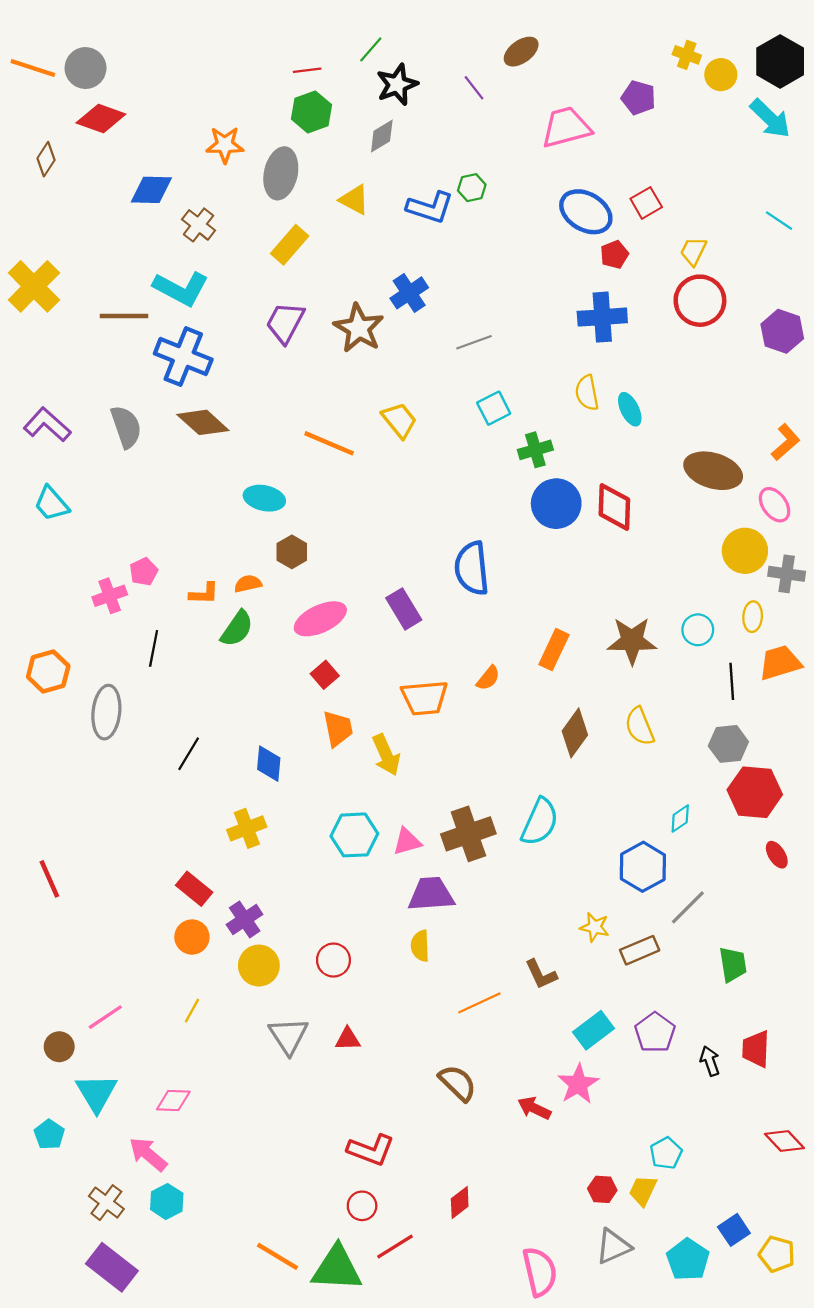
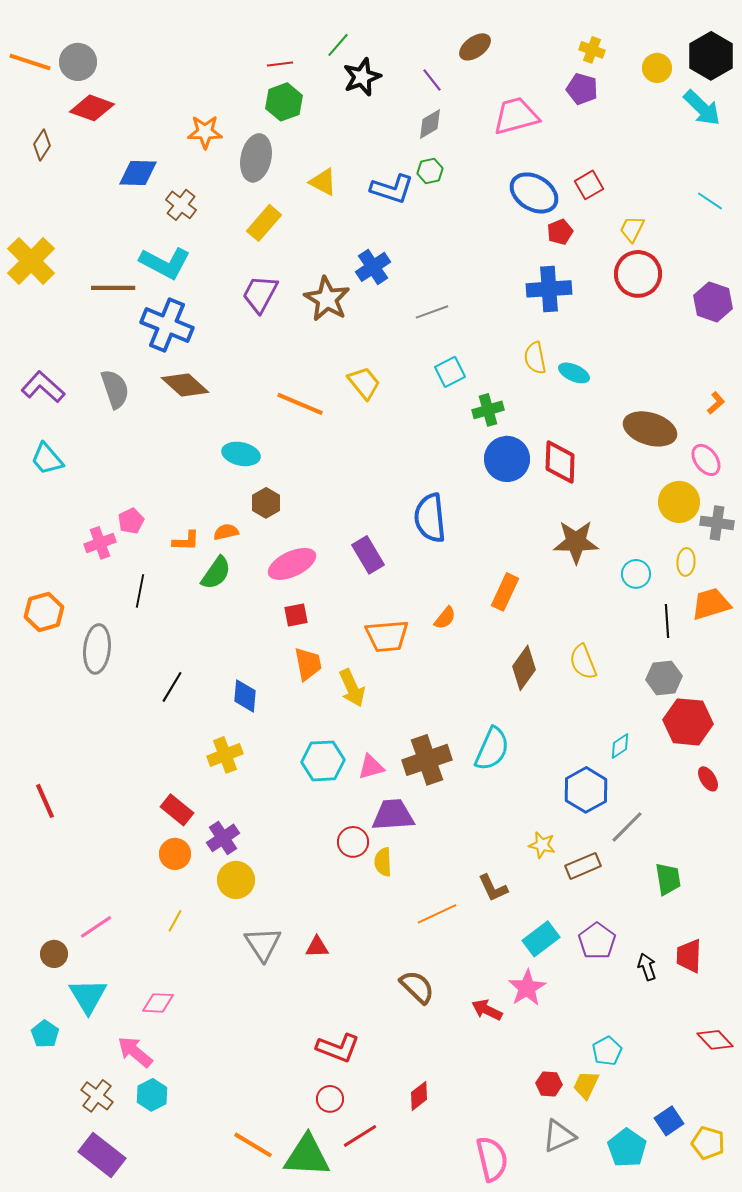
yellow cross: (687, 55) -> (592, 50), moved
gray diamond: (382, 136) -> (430, 124), moved
cyan ellipse: (630, 409) -> (574, 373), turned -40
orange L-shape: (786, 442) -> (716, 403), size x0.7
brown star: (632, 641) -> (576, 542), moved
red square: (325, 675) -> (296, 615), turned 30
red circle: (333, 960) -> (353, 842), moved

